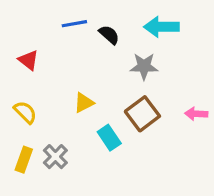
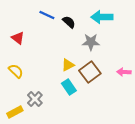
blue line: (74, 24) -> (47, 15), turned 35
yellow triangle: (84, 103) -> (68, 65), moved
yellow rectangle: (24, 160) -> (15, 112), moved, turned 42

